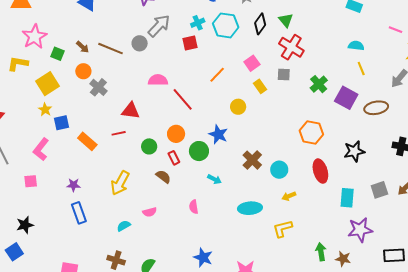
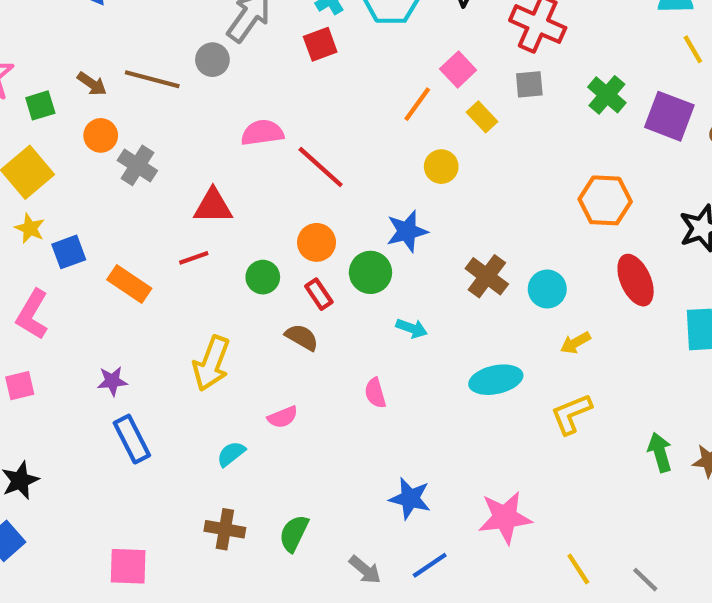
green square: (57, 54) -> (40, 105), turned -32
orange line: (217, 75) -> (417, 104), moved
blue star: (218, 134) -> (407, 231), turned -30

